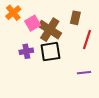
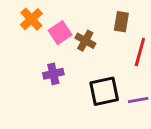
brown cross: (50, 30) -> (85, 41), size x0.6
black square: (50, 52) -> (104, 91), moved

